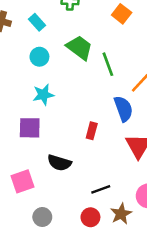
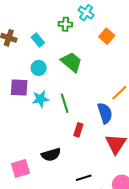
green line: (108, 64) -> (65, 103), moved
purple square: (30, 128) -> (19, 88), moved
black semicircle: (59, 163) -> (51, 155), turned -36

